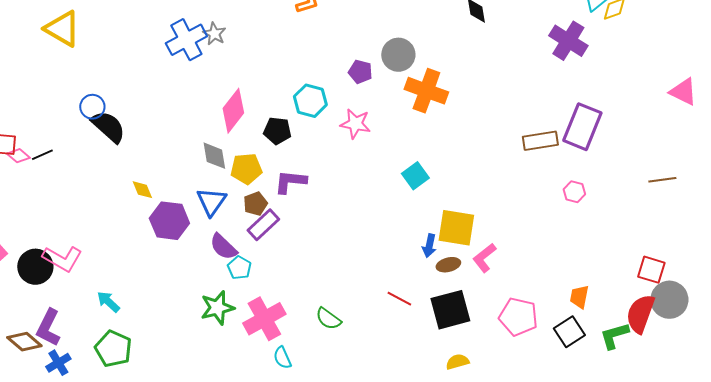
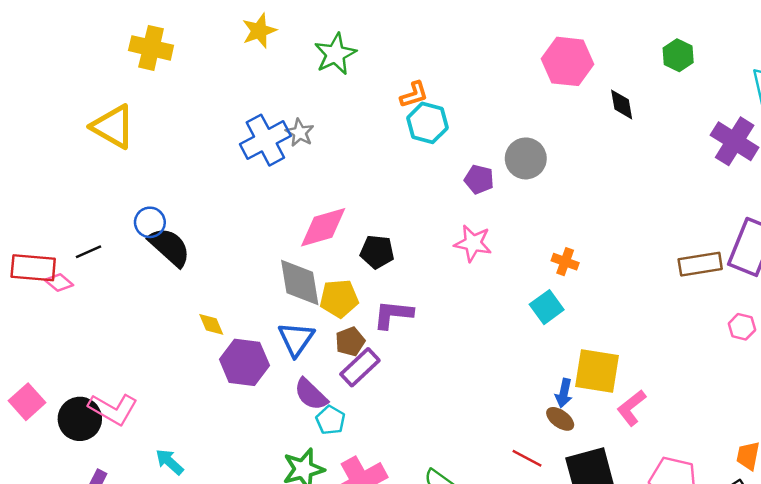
orange cross: (426, 91) -> (565, 262), moved, size x0.5
cyan hexagon: (310, 101) -> (427, 123), moved
pink diamond: (233, 111) -> (323, 227), turned 36
black line: (42, 155) -> (88, 252), moved
gray diamond: (214, 156) -> (300, 283), size x1.4
brown ellipse: (448, 265) -> (560, 419), moved, turned 50

